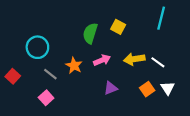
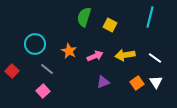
green semicircle: (90, 33) -> (84, 17), moved
white line: (158, 62) -> (155, 58), moved
orange star: (74, 66) -> (69, 51), moved

